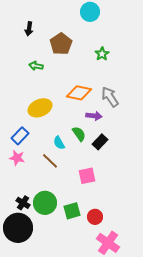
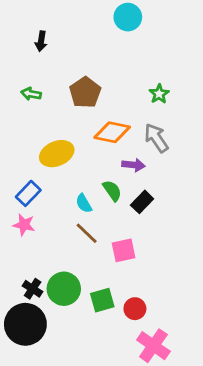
brown pentagon: (61, 44) -> (85, 92), moved
green star: (102, 54) -> (159, 94), moved
green arrow: (36, 66) -> (31, 94), moved
brown line: (50, 161) -> (87, 233), moved

